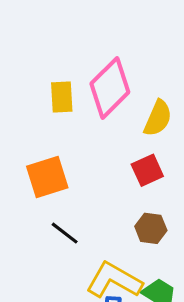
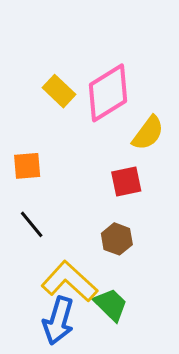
yellow rectangle: (62, 97) -> (59, 91), turned -56
orange square: (47, 177) -> (27, 166), size x0.7

